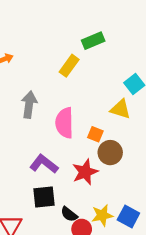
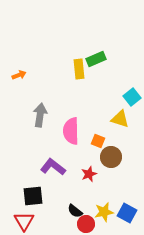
yellow rectangle: (69, 66) -> (79, 69), moved, turned -42
red star: (85, 172) -> (89, 174), size x0.7
black square: (44, 197) -> (33, 196), moved

